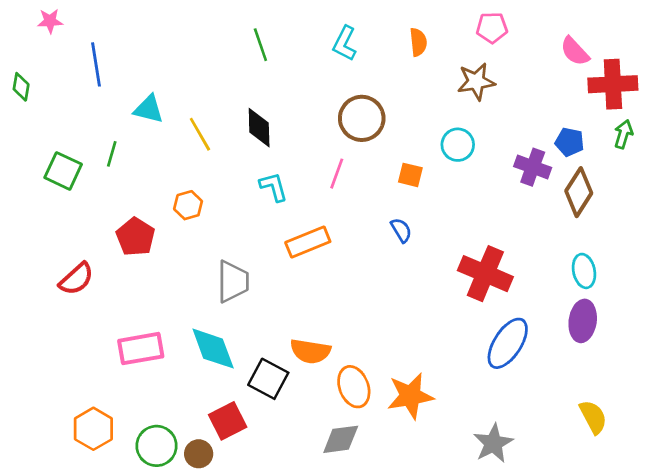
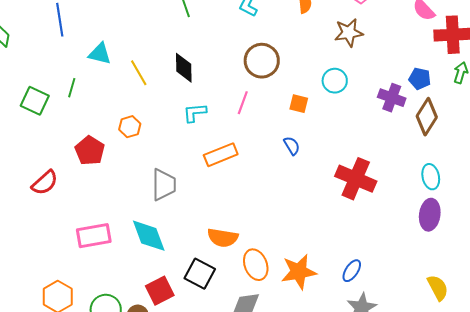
cyan L-shape: (274, 187) -> (195, 113), turned -80
blue ellipse: (508, 343) -> (352, 271), moved, size x0.6
black square: (268, 379) -> (200, 274), moved

